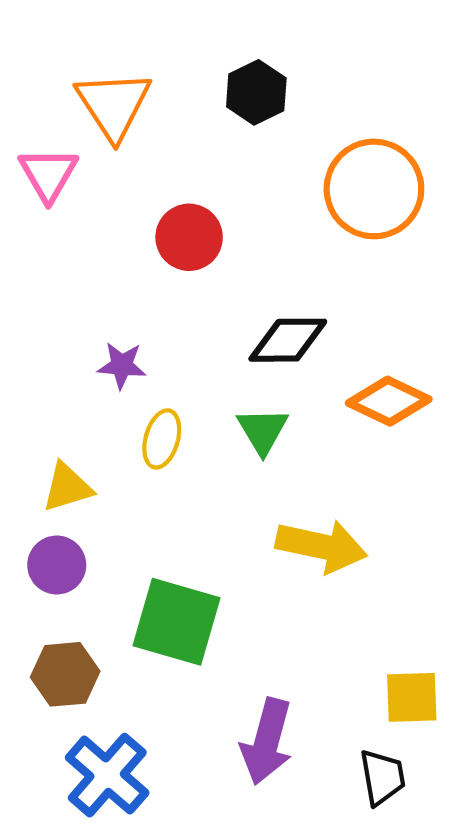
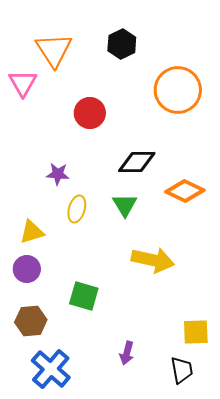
green square: (176, 622) -> (84, 296), size x0.7
purple arrow: (267, 741) -> (127, 353), size x0.6

